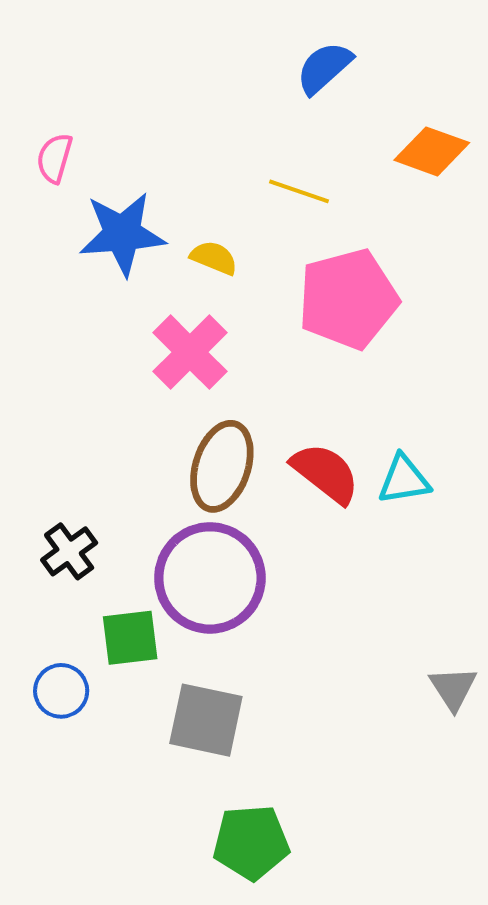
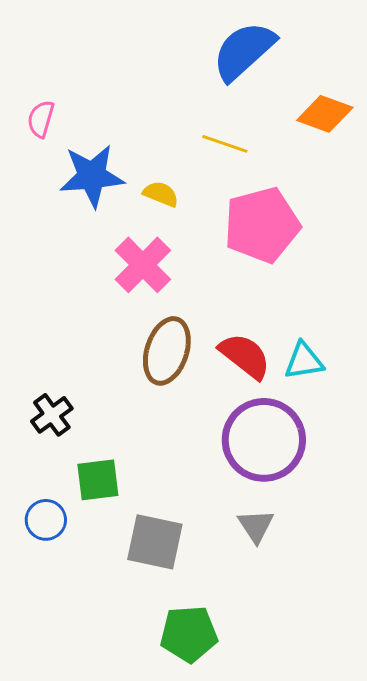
blue semicircle: (324, 68) -> (244, 51), size x1.5
purple circle: (210, 578) -> (264, 440), moved
gray triangle: (453, 688) -> (256, 526), moved

